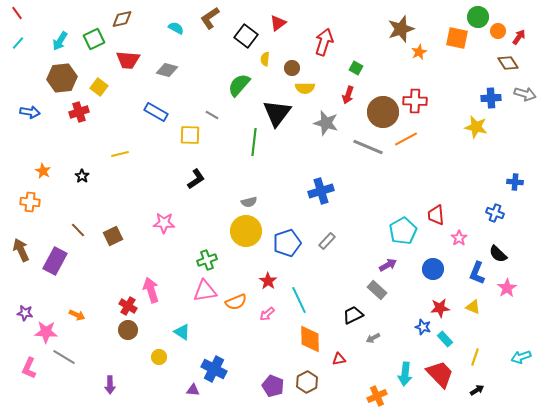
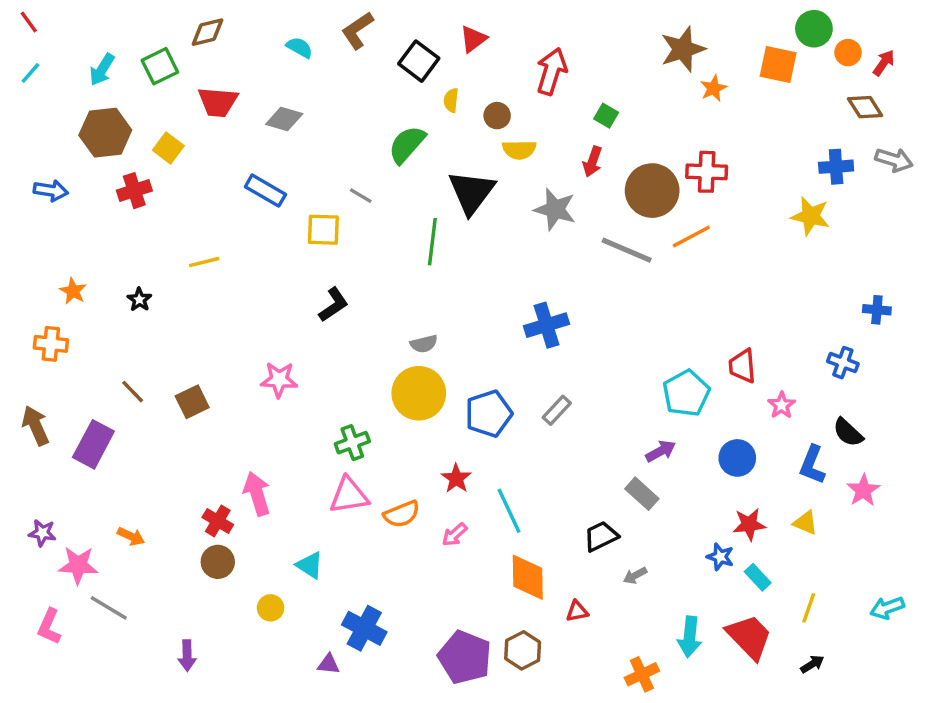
purple pentagon: (273, 386) -> (465, 657), size x1.4

